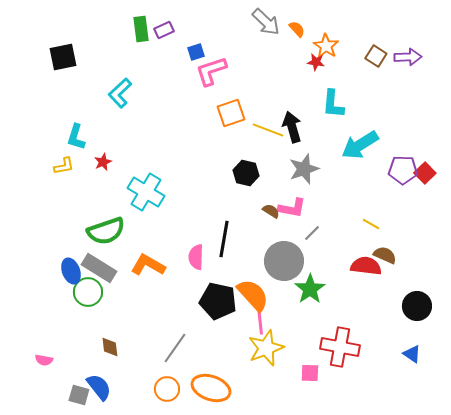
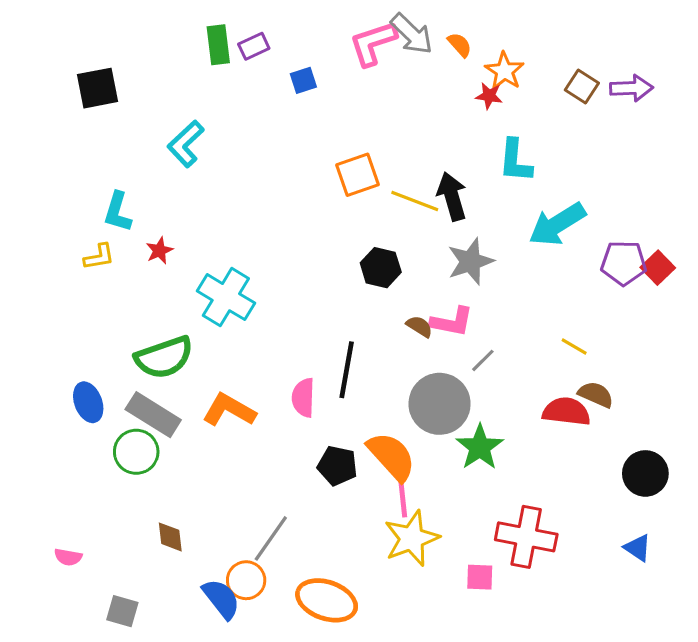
pink L-shape: (211, 71) -> (373, 43), moved
blue ellipse: (71, 271) -> (88, 402), moved
black pentagon: (218, 301) -> (337, 466), size x0.7
blue semicircle: (99, 387) -> (221, 599), moved
orange circle: (167, 389) -> (246, 580), moved

